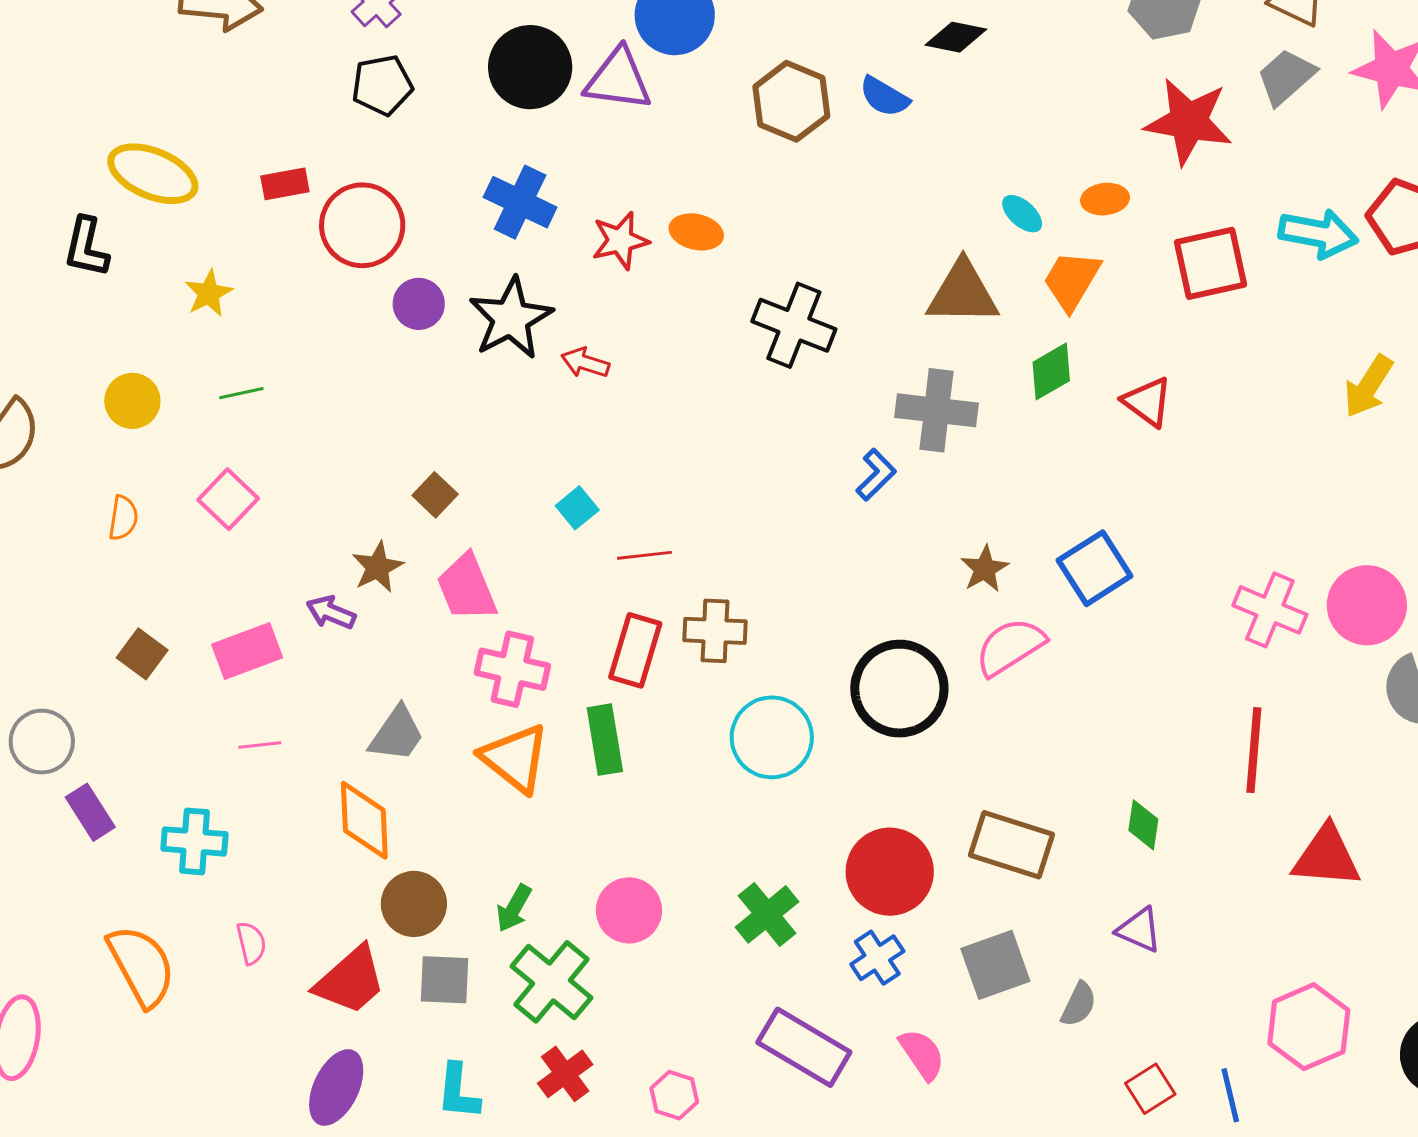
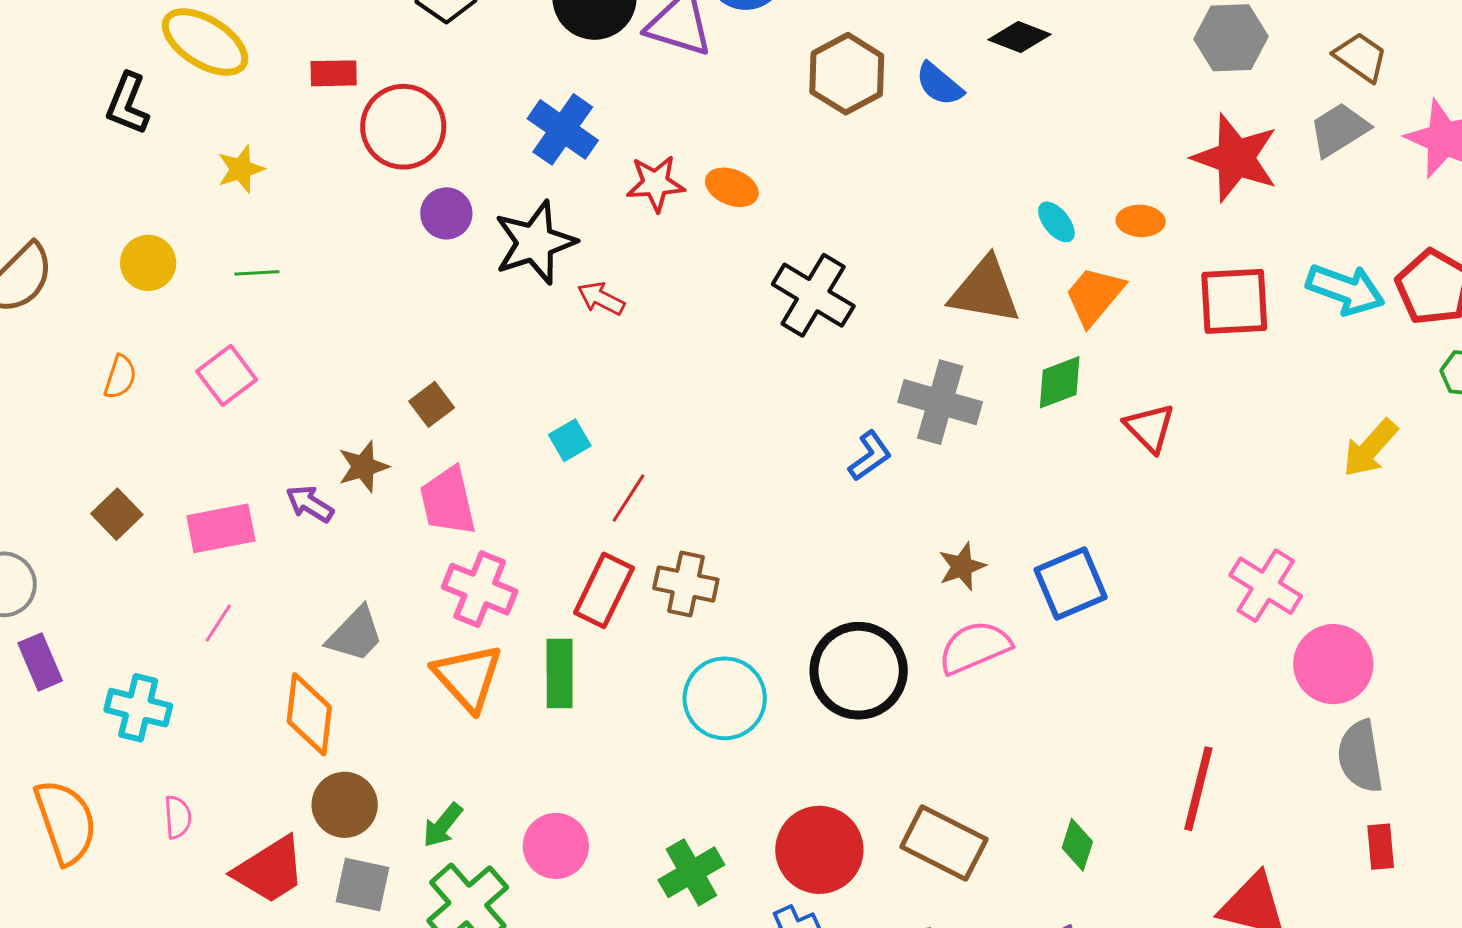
red line: (644, 555) -> (629, 498), turned -60
pink cross: (1270, 610) -> (1266, 586), moved
pink line: (260, 745) -> (218, 623), turned -60

